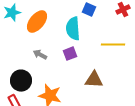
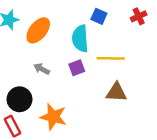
yellow line: (113, 45) -> (111, 58), moved
brown triangle: (94, 80) -> (116, 92), moved

